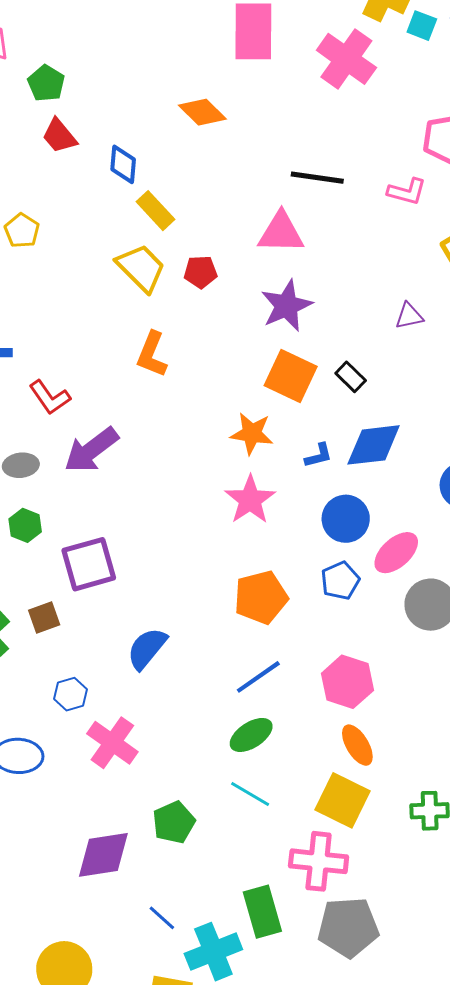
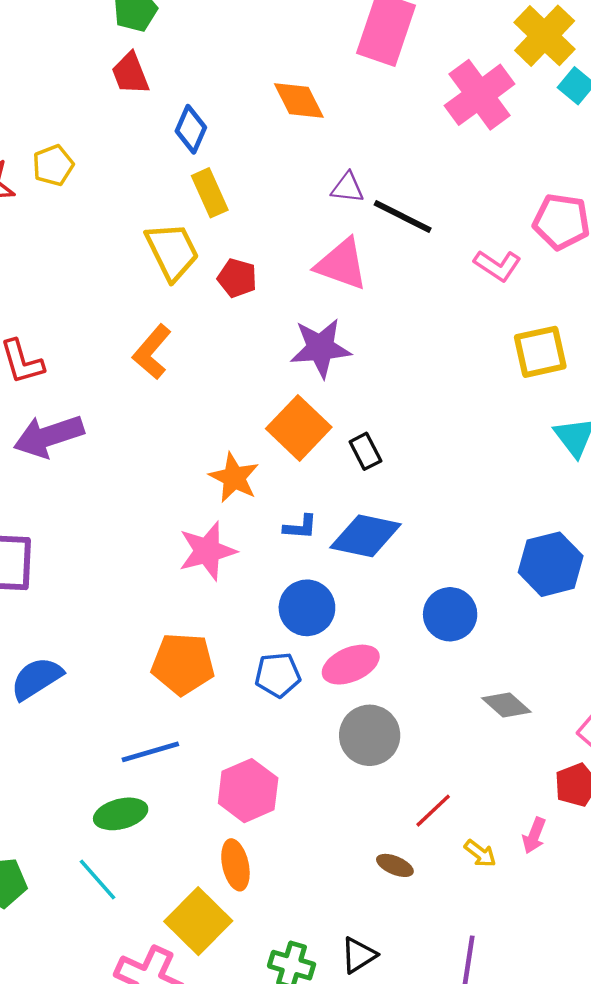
purple triangle: (409, 316) -> (347, 188), moved

